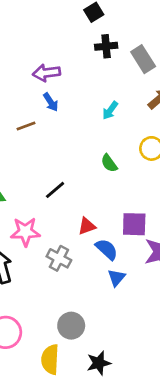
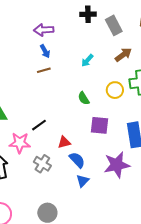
brown line: (26, 126) -> (44, 70), moved
black line: (55, 190) -> (39, 125), moved
purple square: (134, 224) -> (99, 125), moved

